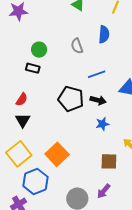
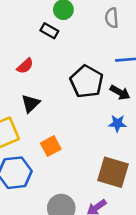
black triangle: (23, 120) -> (31, 103), moved
orange square: (57, 154) -> (51, 146), size x0.7
brown square: (109, 161) -> (113, 172), size x1.4

